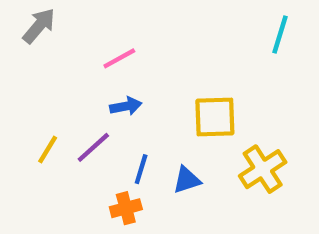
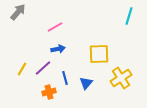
blue line: (141, 169) -> (65, 78), turned -32
blue triangle: (187, 180) -> (86, 83), turned -32
orange cross: (126, 208) -> (49, 92), moved

